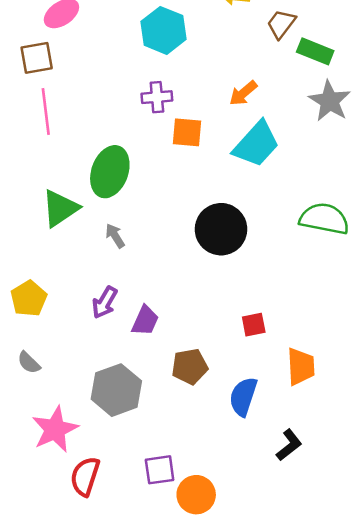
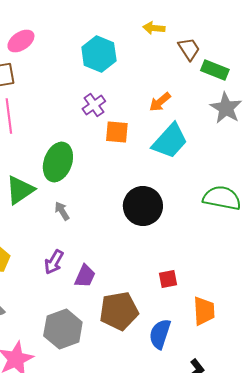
brown trapezoid: (281, 24) -> (189, 49), turned 110
purple cross: (157, 97) -> (94, 105), turned -30
brown pentagon: (190, 367) -> (119, 311), size x1.4

